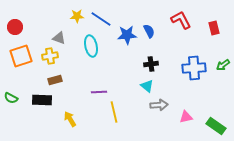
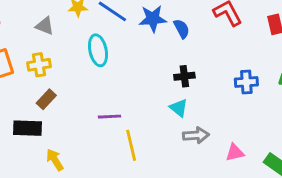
blue star: (127, 35) -> (153, 19), moved
gray triangle: (59, 38) -> (45, 26), moved
blue cross: (194, 68) -> (246, 82), size x0.7
brown rectangle: (55, 80) -> (46, 99), turned -32
yellow arrow: (70, 119) -> (55, 160), moved

